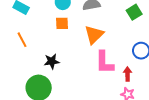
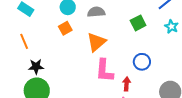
orange square: (62, 23) -> (65, 28), turned -32
black star: (52, 61) -> (36, 67), moved

